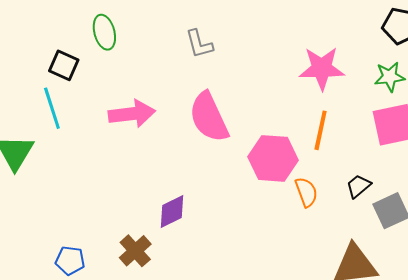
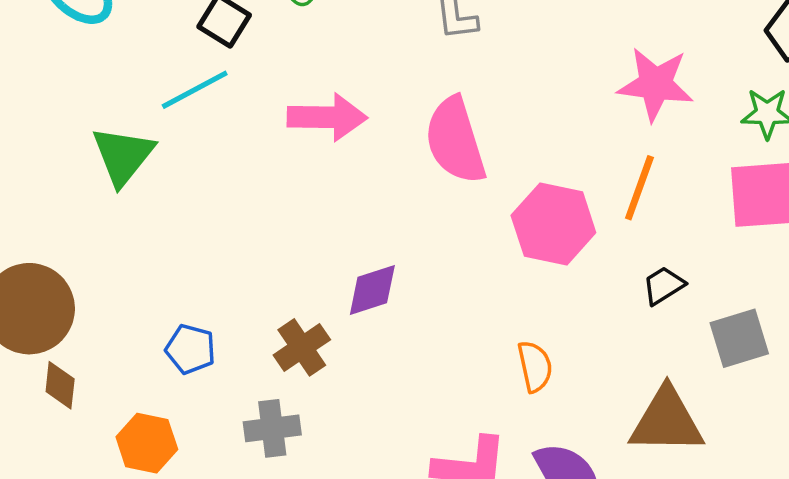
cyan line: (52, 108) -> (195, 90), turned 72
black trapezoid: (358, 186) -> (664, 286), moved
orange semicircle: (306, 192) -> (535, 366), moved

